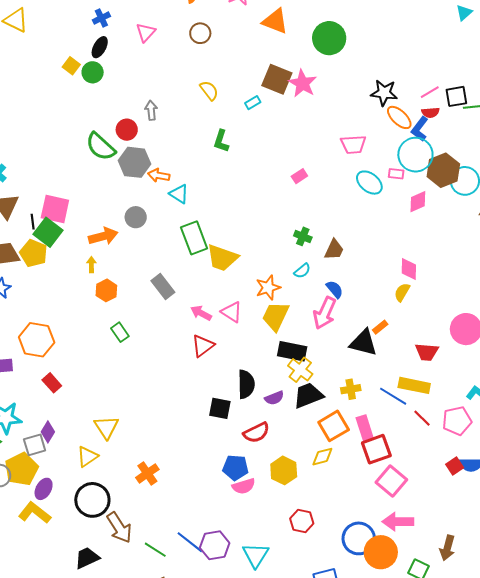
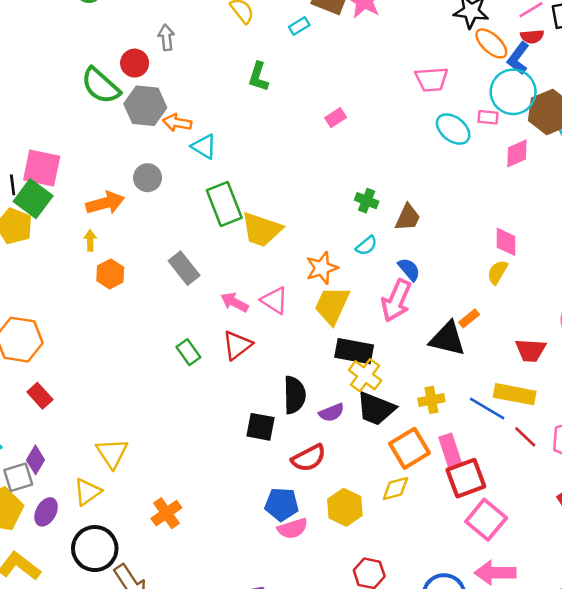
pink rectangle: (299, 176) -> (336, 118), moved
green rectangle: (120, 332) -> (188, 352), moved
black trapezoid: (308, 395) -> (376, 409), turned -136
purple ellipse: (44, 489) -> (46, 512), moved

